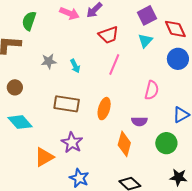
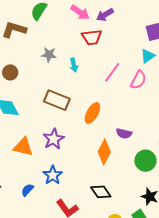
red trapezoid: (109, 35) -> (92, 37), moved
pink semicircle: (152, 90) -> (138, 80), moved
orange triangle: (44, 157) -> (23, 147), turned 30

